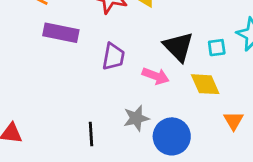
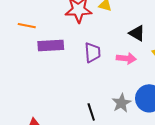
black triangle: (178, 47) -> (137, 33), size x0.7
gray star: (136, 118) -> (121, 103), moved

